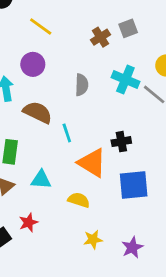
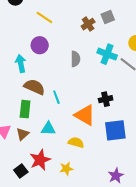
brown semicircle: (38, 112) -> (34, 87), moved
cyan line: (67, 133) -> (56, 97), moved
red star: (28, 222) -> (40, 160), size x1.5
yellow star: (93, 239) -> (66, 169), moved

